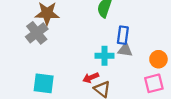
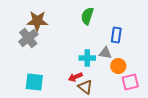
blue rectangle: (123, 35) -> (116, 35), moved
orange circle: (158, 59) -> (118, 66), moved

